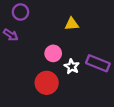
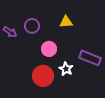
purple circle: (20, 12) -> (32, 26), moved
white star: (72, 66) -> (66, 69), moved

